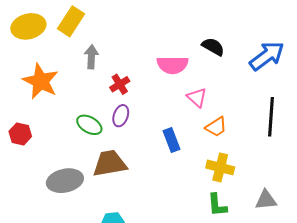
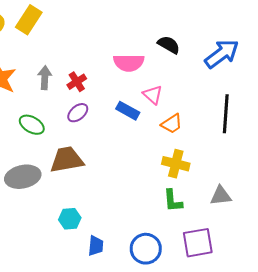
gray arrow: (91, 57) -> (45, 78), moved
purple ellipse: (121, 116) -> (78, 113), turned 30
green ellipse: (89, 125) -> (32, 125), moved
blue rectangle: (172, 140) -> (128, 111), moved, turned -40

